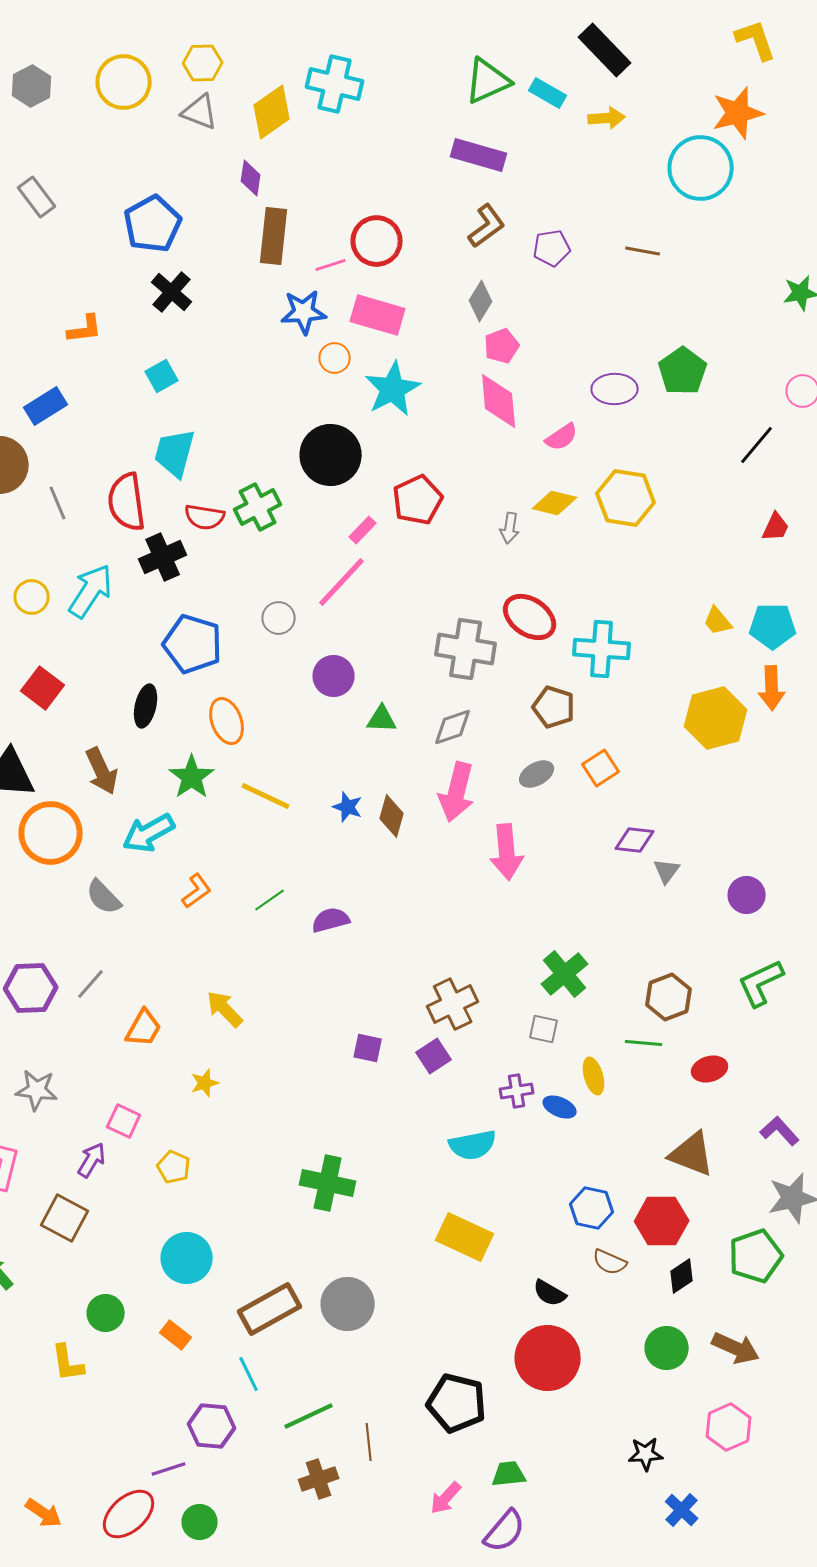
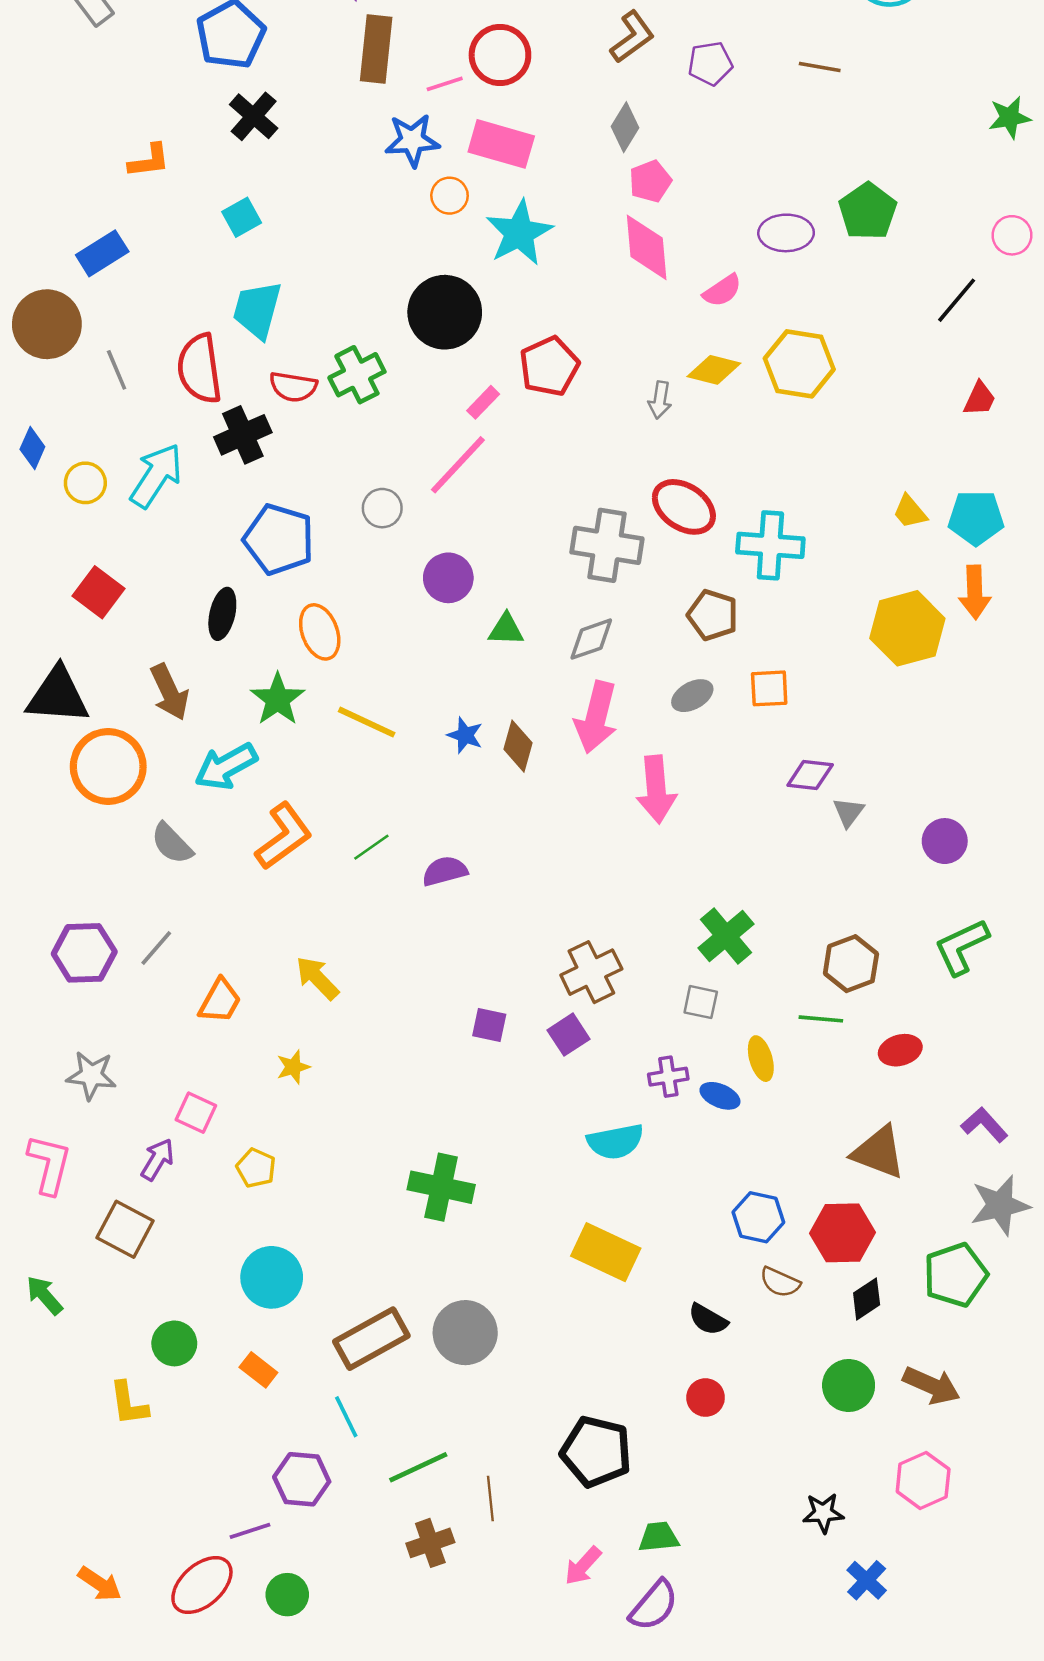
orange square: (601, 768) -> (769, 688), turned 30
orange L-shape: (197, 891) -> (284, 836), size x1.6
red circle: (548, 1358) -> (706, 1398), size x0.5

